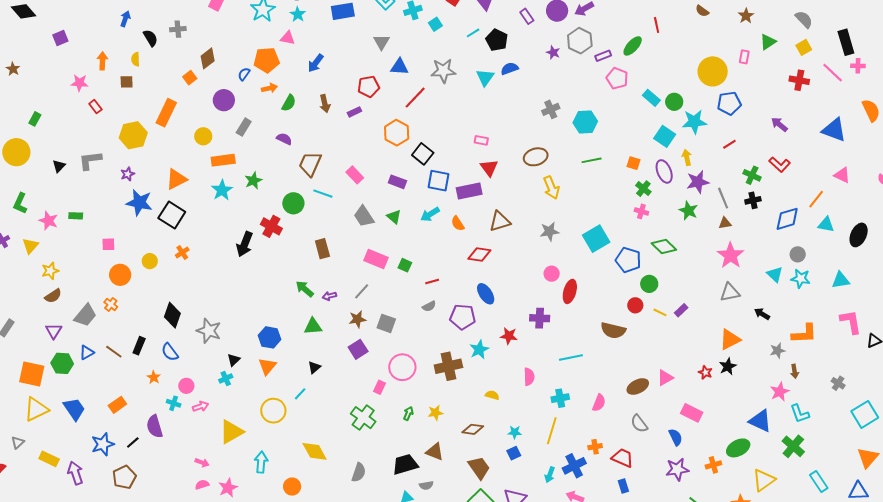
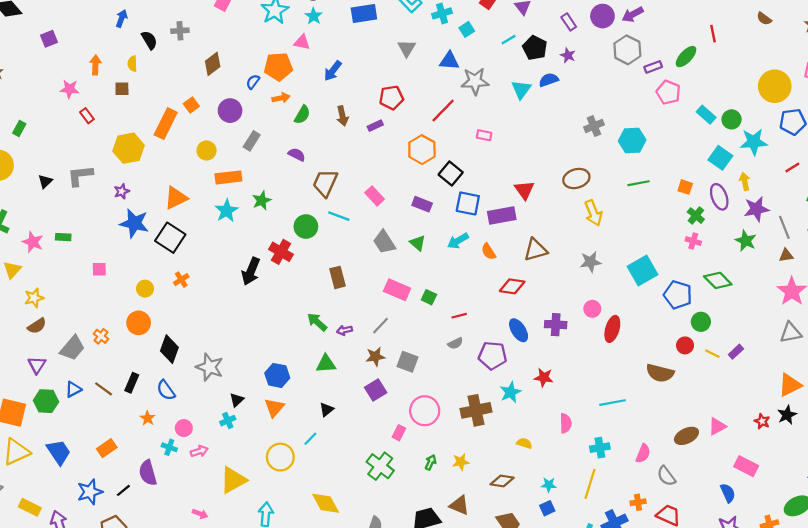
purple star: (553, 52) -> (568, 55), moved
blue triangle: (399, 67) -> (449, 61), moved
orange square: (190, 78) -> (191, 105), moved
pink rectangle: (481, 140) -> (484, 135), moved
orange circle: (120, 275) -> (139, 323), moved
purple cross: (540, 318) -> (556, 325), moved
gray semicircle: (639, 424) -> (666, 476), moved

